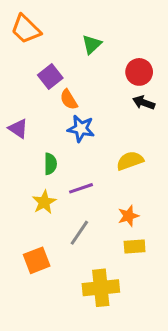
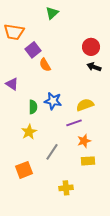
orange trapezoid: (26, 29) -> (14, 32), moved, turned -35
green triangle: (92, 44) -> (52, 13), moved
blue star: (81, 129) -> (53, 101), moved
purple line: (81, 188) -> (74, 123), moved
yellow cross: (101, 288) -> (66, 188), size x0.6

